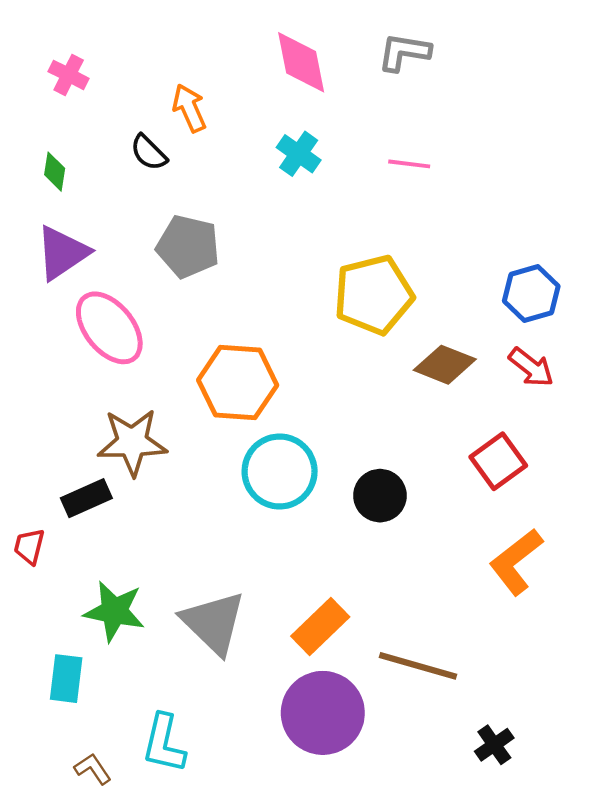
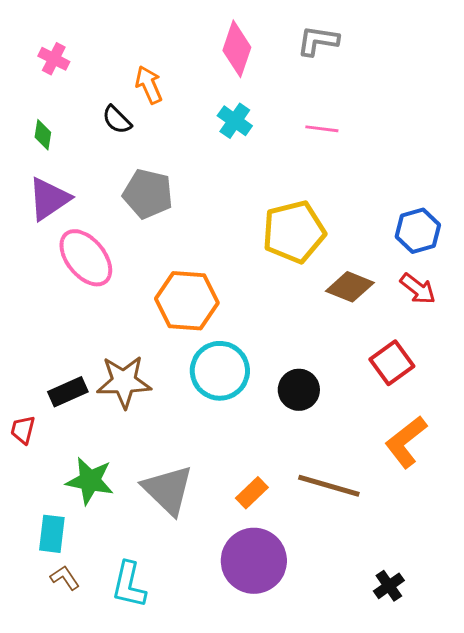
pink diamond: (301, 62) -> (237, 49), turned 30
brown star: (132, 442) -> (124, 382), moved
orange rectangle: (320, 627) -> (252, 493), size x0.7
brown line: (418, 666) -> (329, 486), moved
brown L-shape: (93, 769) -> (65, 578), moved

